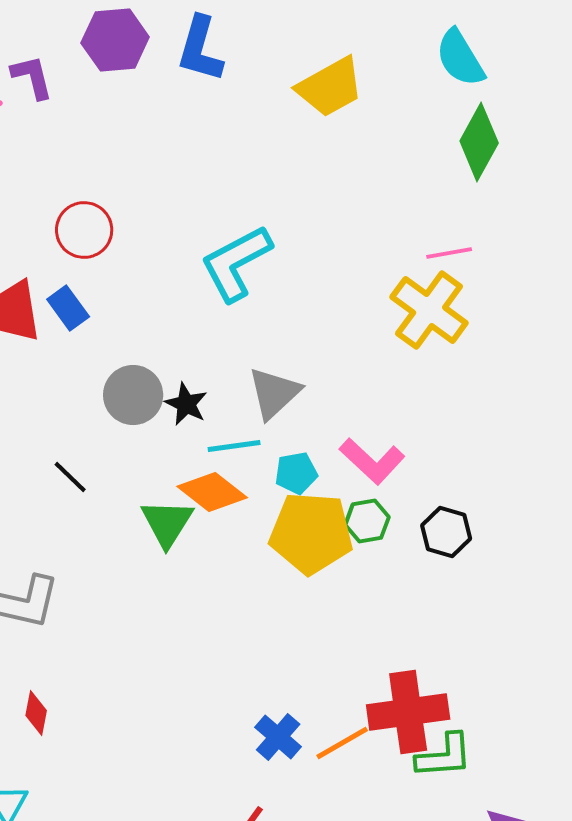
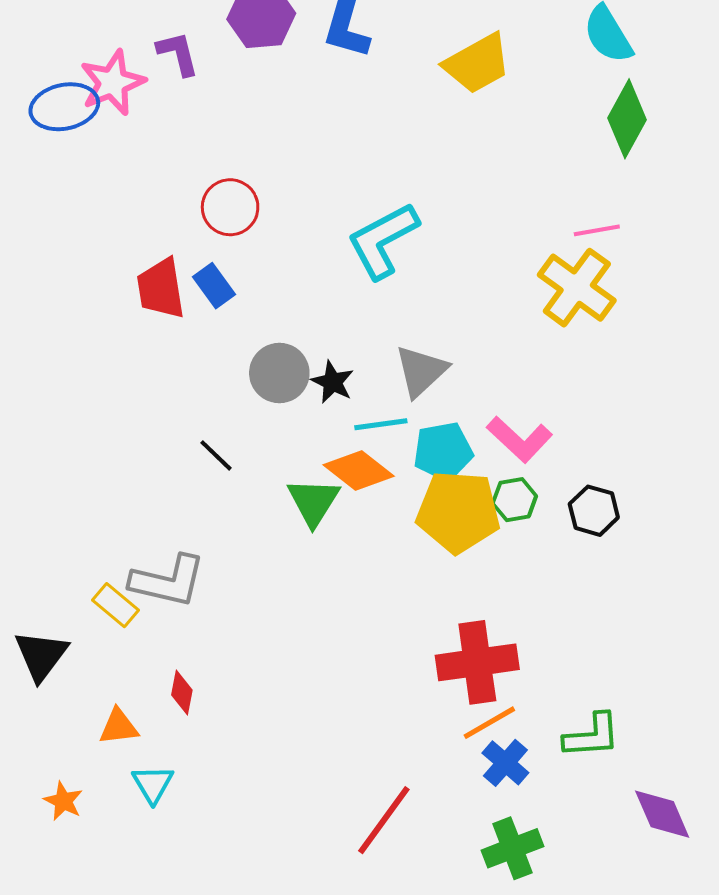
cyan pentagon: (296, 473) -> (443, 451), size x1.4
red cross: (408, 712) -> (477, 662), moved
blue cross: (278, 737) -> (505, 763), moved

